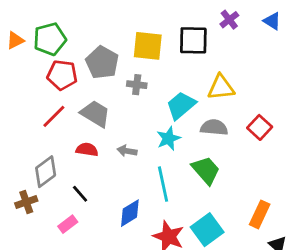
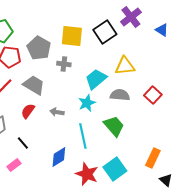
purple cross: (229, 20) -> (131, 17), size x1.5
blue triangle: (272, 21) -> (162, 30), moved
black square: (193, 40) -> (105, 32), turned -35
red semicircle: (87, 150) -> (28, 111), turned -63

